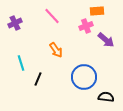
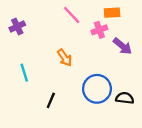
pink line: (52, 16) -> (72, 15), moved
black line: (38, 79) -> (51, 100), moved
black semicircle: (106, 97) -> (125, 98), moved

